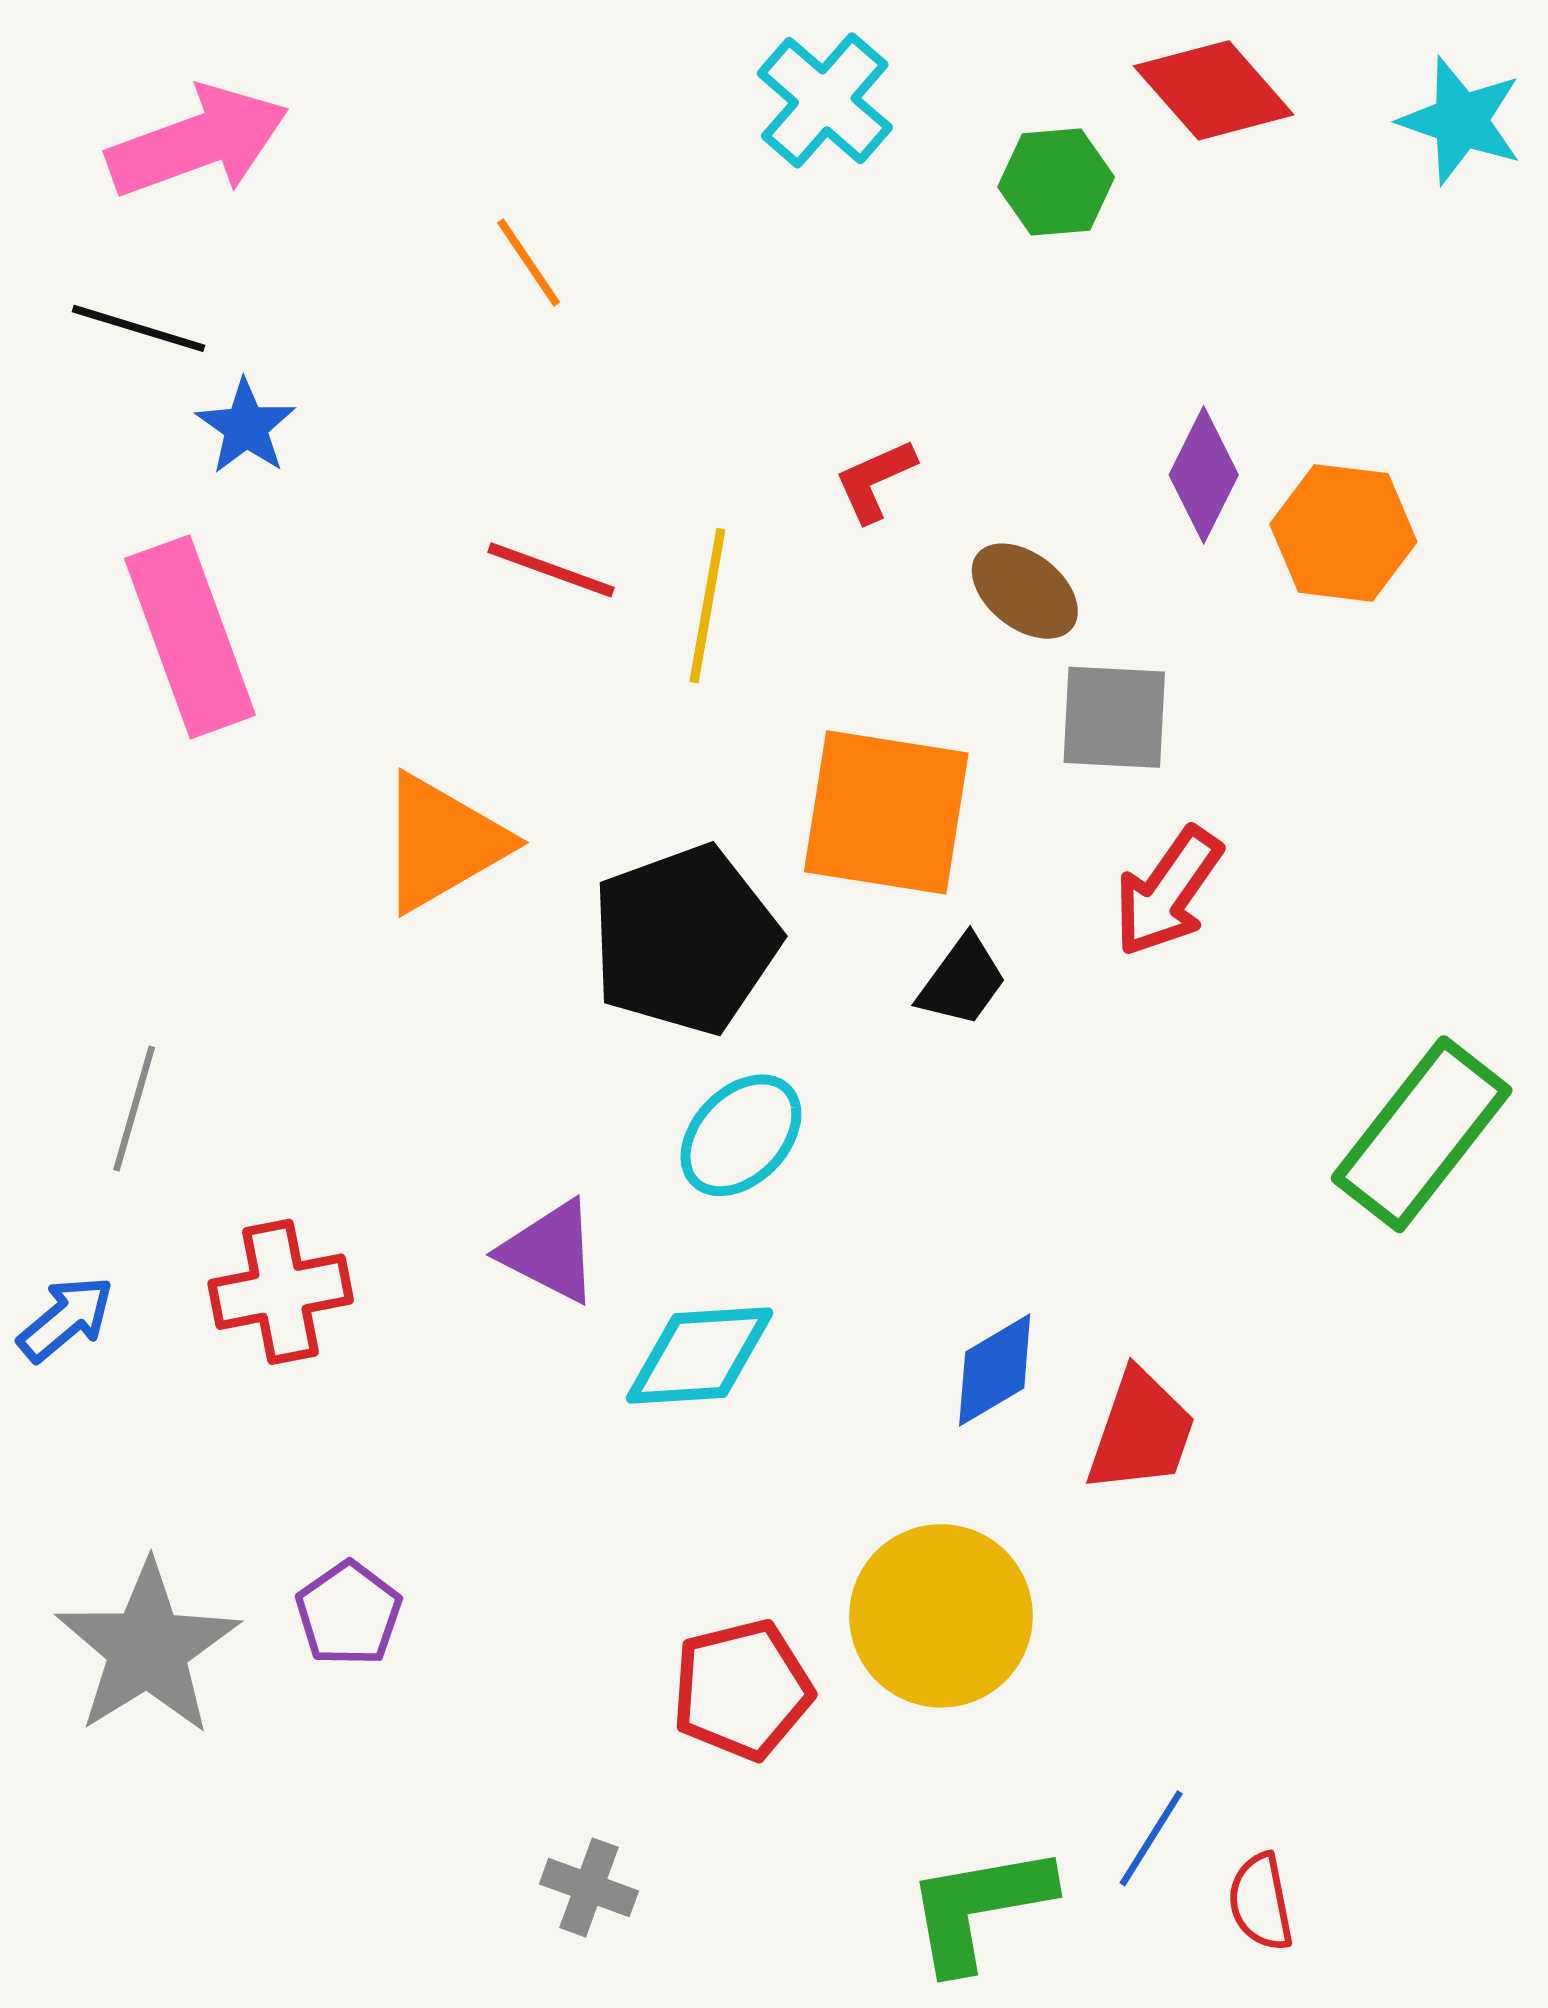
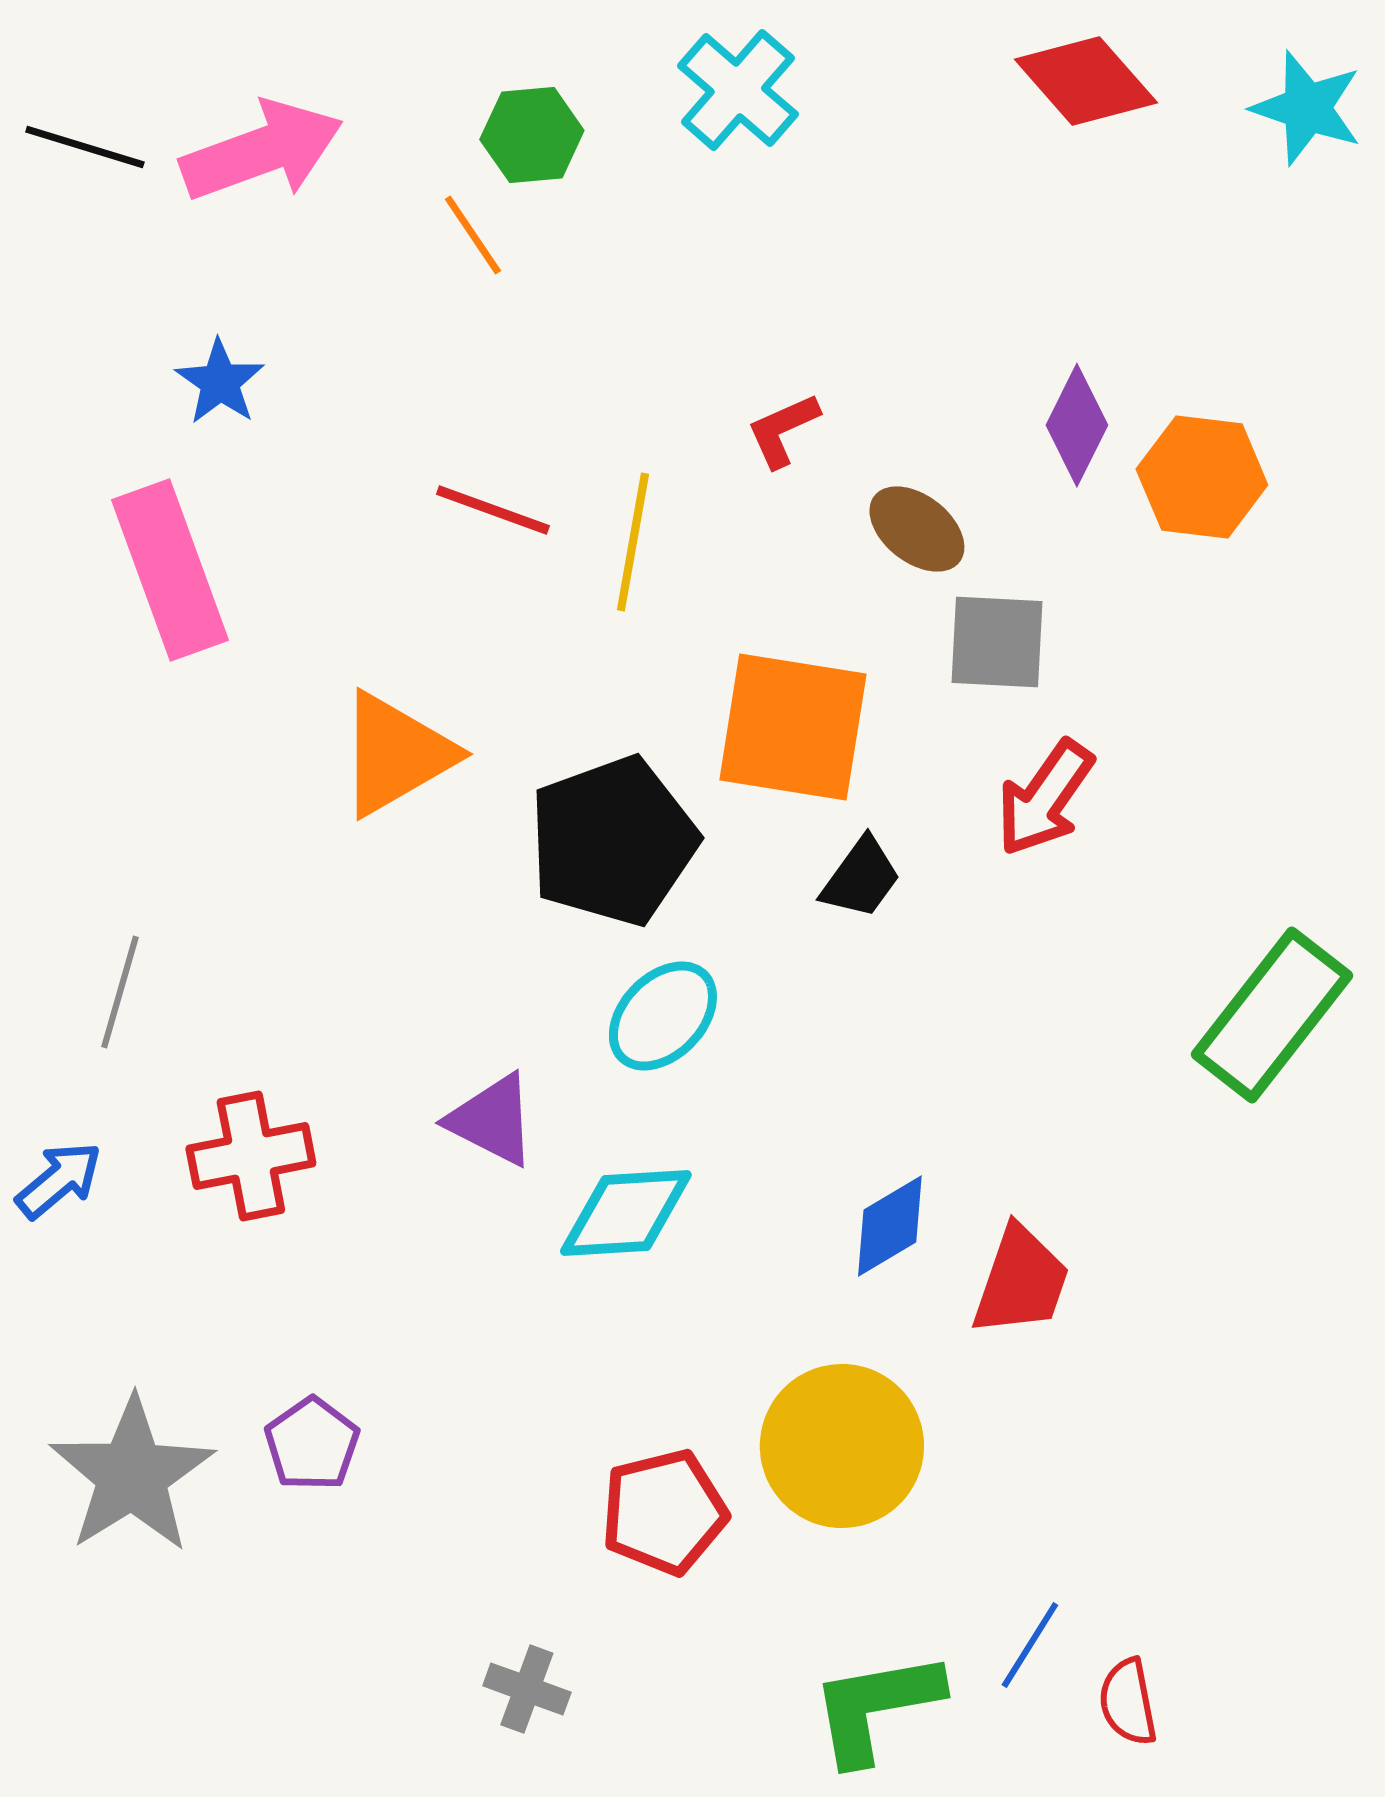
pink arrow: (198, 142) -> (262, 151), moved
green hexagon: (1056, 182) -> (532, 135), moved
black line: (139, 328) -> (85, 147), moved

